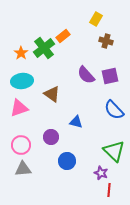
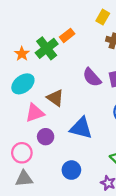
cyan ellipse: (22, 81) -> (23, 84), turned -30
pink triangle: (19, 108) -> (35, 113), moved
blue triangle: (76, 122) -> (81, 128), size x1.6
purple circle: (51, 137) -> (46, 137), moved

